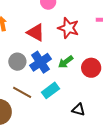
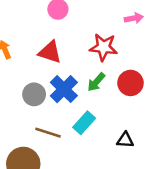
red star: (68, 28) -> (104, 47), moved

